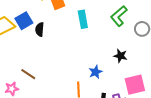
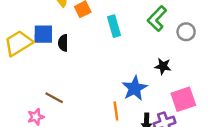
blue square: (24, 21) -> (43, 34), turned 36
blue star: (95, 72) -> (135, 88), size x1.5

